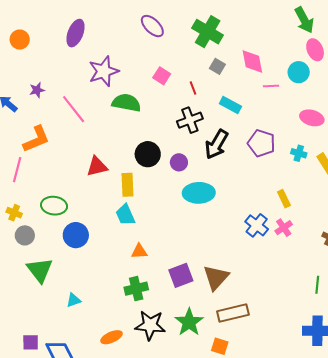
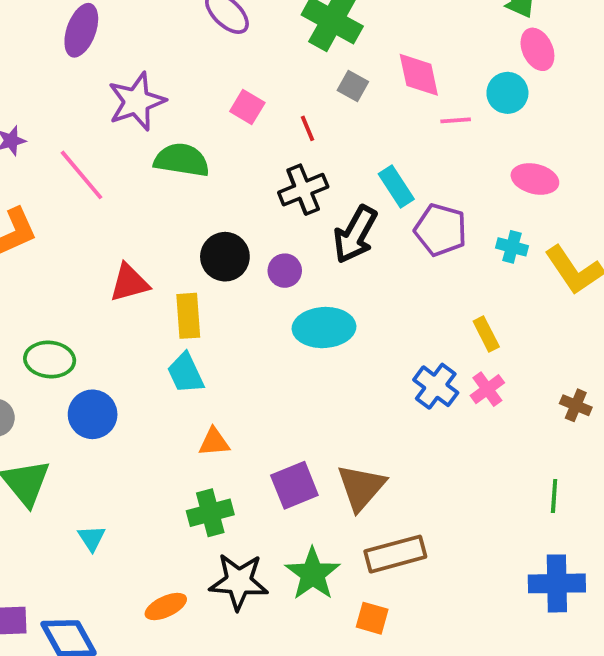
cyan rectangle: (230, 105) -> (396, 186), moved, turned 30
cyan triangle: (74, 300) -> (92, 538), turned -42

